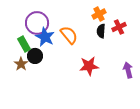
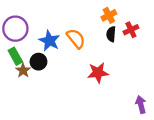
purple circle: (37, 23) -> (15, 29), moved
green rectangle: (24, 44) -> (15, 56), moved
purple arrow: (128, 70) -> (141, 105), moved

